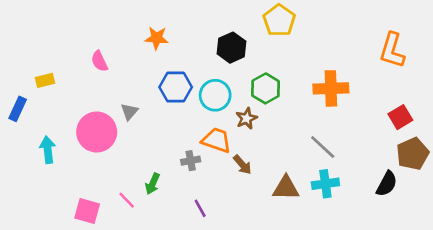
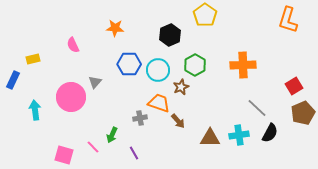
orange L-shape: (392, 50) -> (288, 20), moved
gray line: (323, 147) -> (257, 108), moved
black semicircle: (387, 184) -> (270, 133), moved
purple line: (200, 208) -> (134, 153), moved

